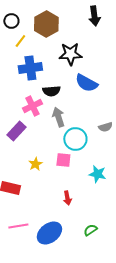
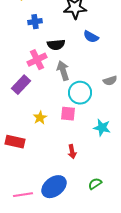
blue cross: (30, 68) -> (35, 22), size x0.6
blue semicircle: (86, 83) -> (91, 37), size x0.7
pink line: (18, 226) -> (23, 195), moved

